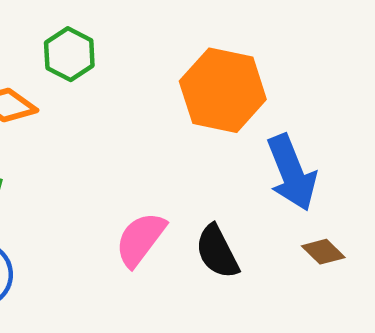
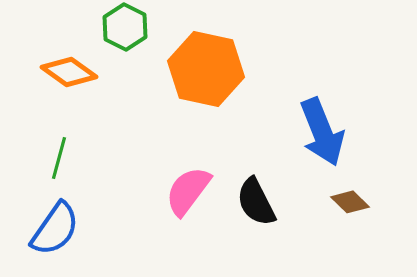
orange hexagon: (223, 90) -> (206, 69), moved

